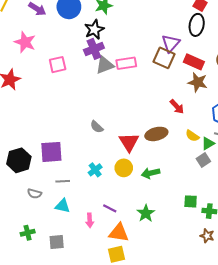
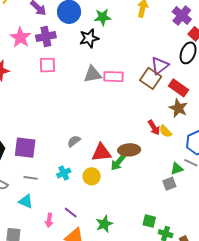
purple cross: (94, 49) -> (46, 36), moved
gray semicircle: (97, 127) -> (74, 141), moved, turned 88
yellow semicircle: (192, 136) -> (166, 131), moved
red triangle: (129, 142) -> (101, 153), turned 45
green arrow: (151, 173) -> (118, 162), moved, turned -48

